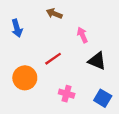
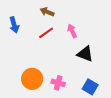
red line: (53, 59) -> (46, 33), moved
orange circle: (25, 78) -> (32, 79), moved

